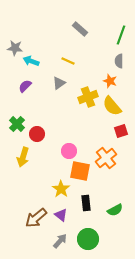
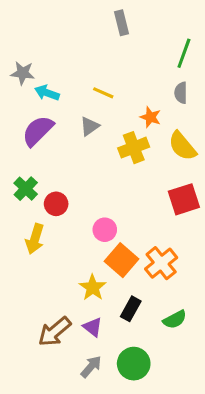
gray rectangle: (80, 29) -> (122, 23), moved, turned 35
orange star: (110, 81) -> (150, 117), moved
purple semicircle: (25, 86) -> (38, 131), size x1.6
yellow semicircle: (112, 106) -> (182, 146), moved
red square: (121, 131) -> (184, 199), size x1.5
orange cross: (106, 158) -> (161, 263), moved
orange square: (80, 171) -> (122, 260), turned 30
black rectangle: (86, 203) -> (131, 309), turned 35

